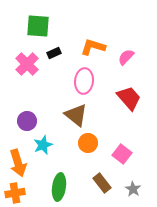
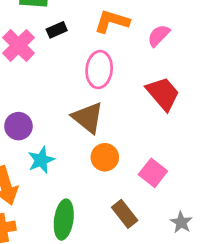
gray star: (133, 189) -> (181, 222), moved

